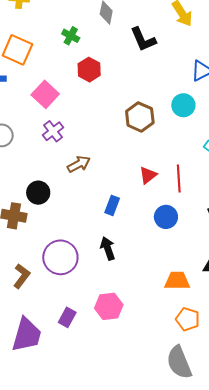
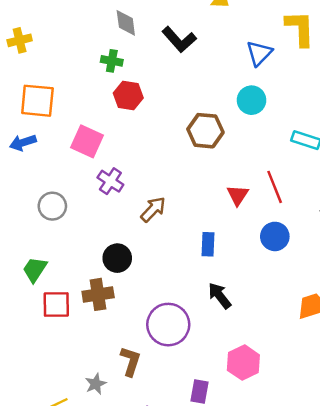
green cross: (71, 36) -> (112, 61), moved

